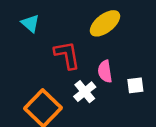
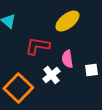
red L-shape: (67, 55) -> (37, 46), turned -70

